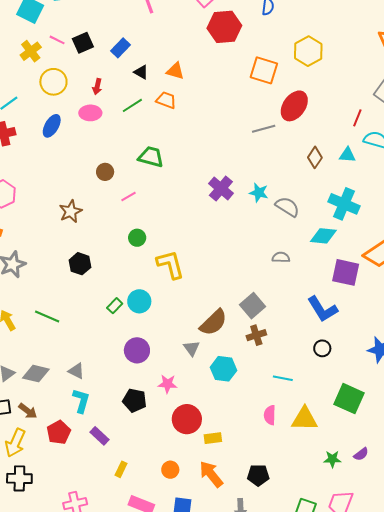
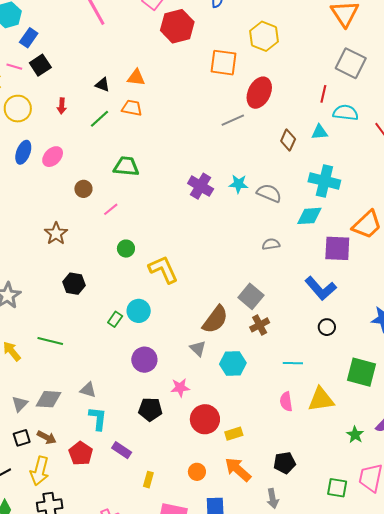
blue rectangle: (121, 48) -> (29, 38), moved
pink ellipse: (90, 113) -> (53, 157), moved, turned -35
green star: (332, 459) -> (355, 435), turned -30

